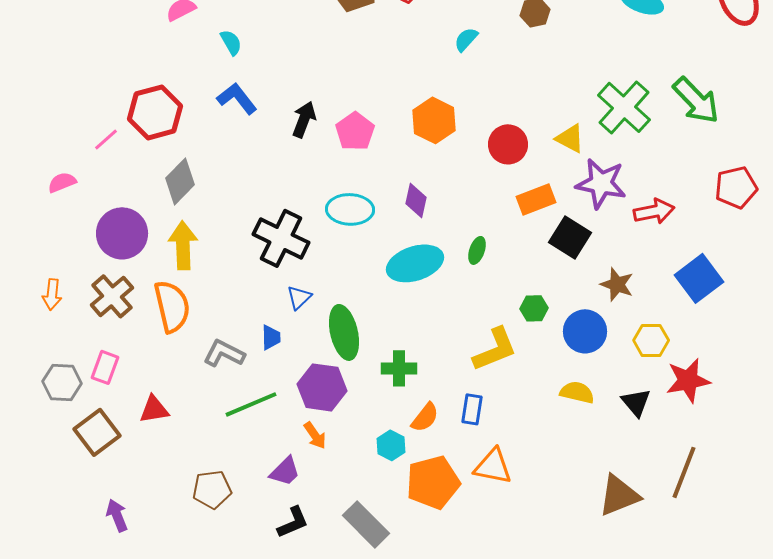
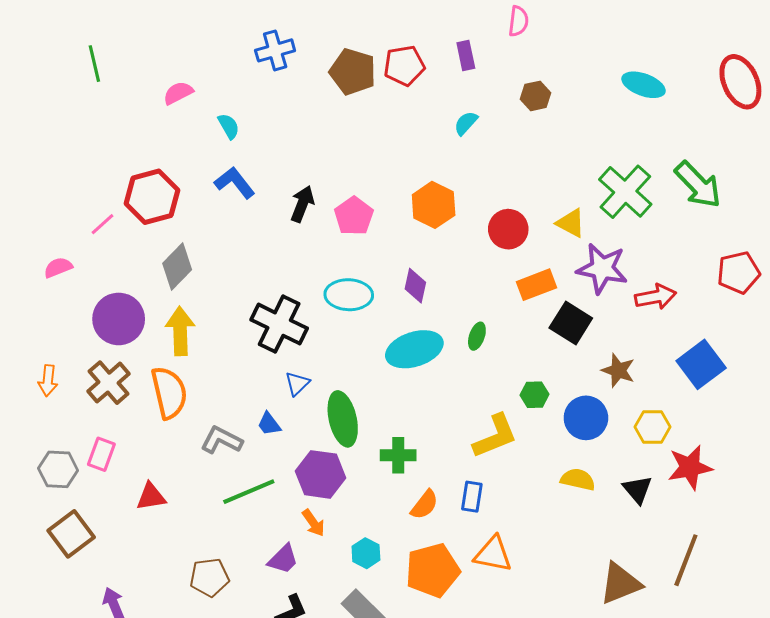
blue trapezoid: (271, 337) -> (269, 424), turned 144
brown square: (97, 432) -> (71, 534), moved
cyan hexagon: (391, 445) -> (366, 553), moved

